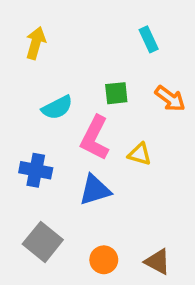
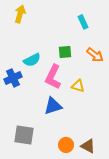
yellow arrow: (36, 43) -> (20, 14), moved
blue cross: (36, 170) -> (13, 78), moved, turned -36
gray square: (43, 242) -> (24, 135), turned -30
orange circle: (104, 260) -> (66, 145), moved

